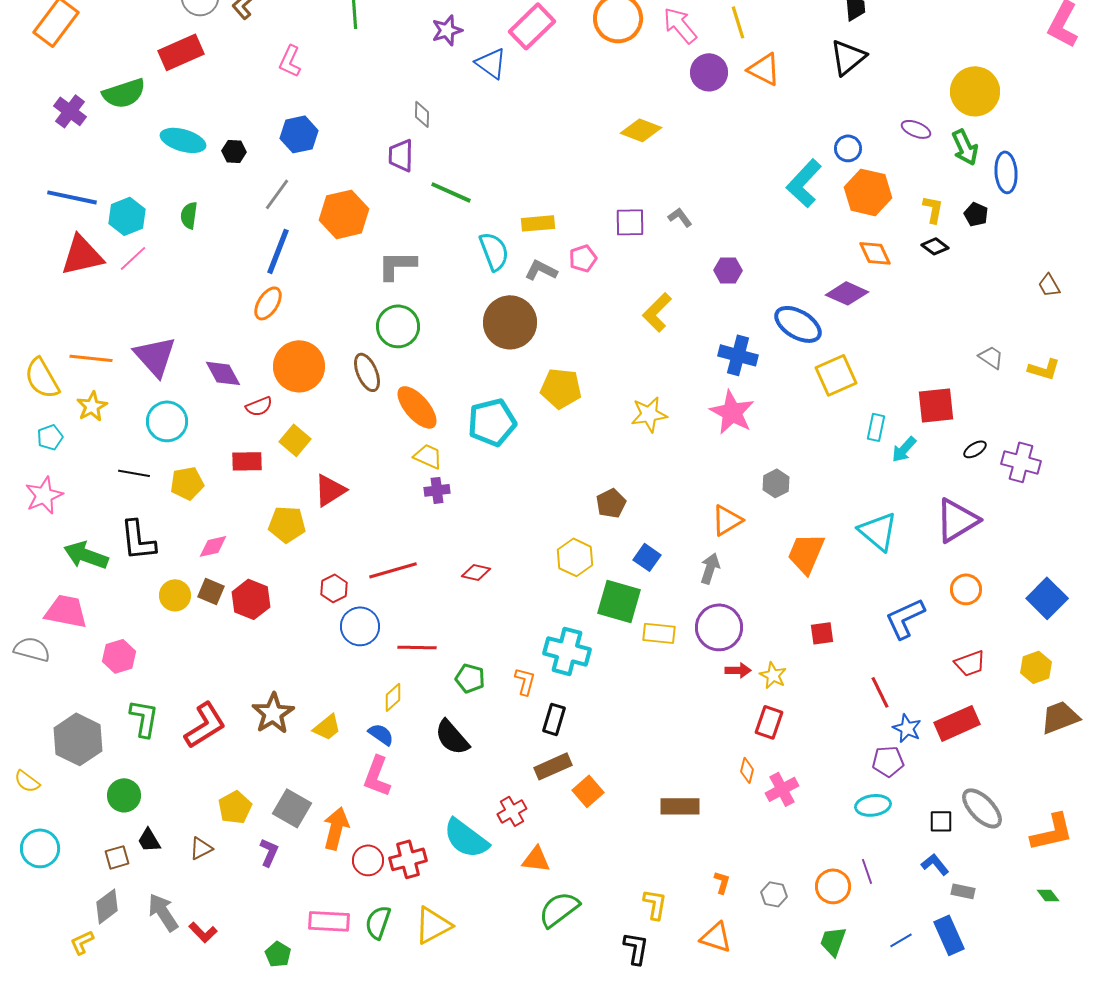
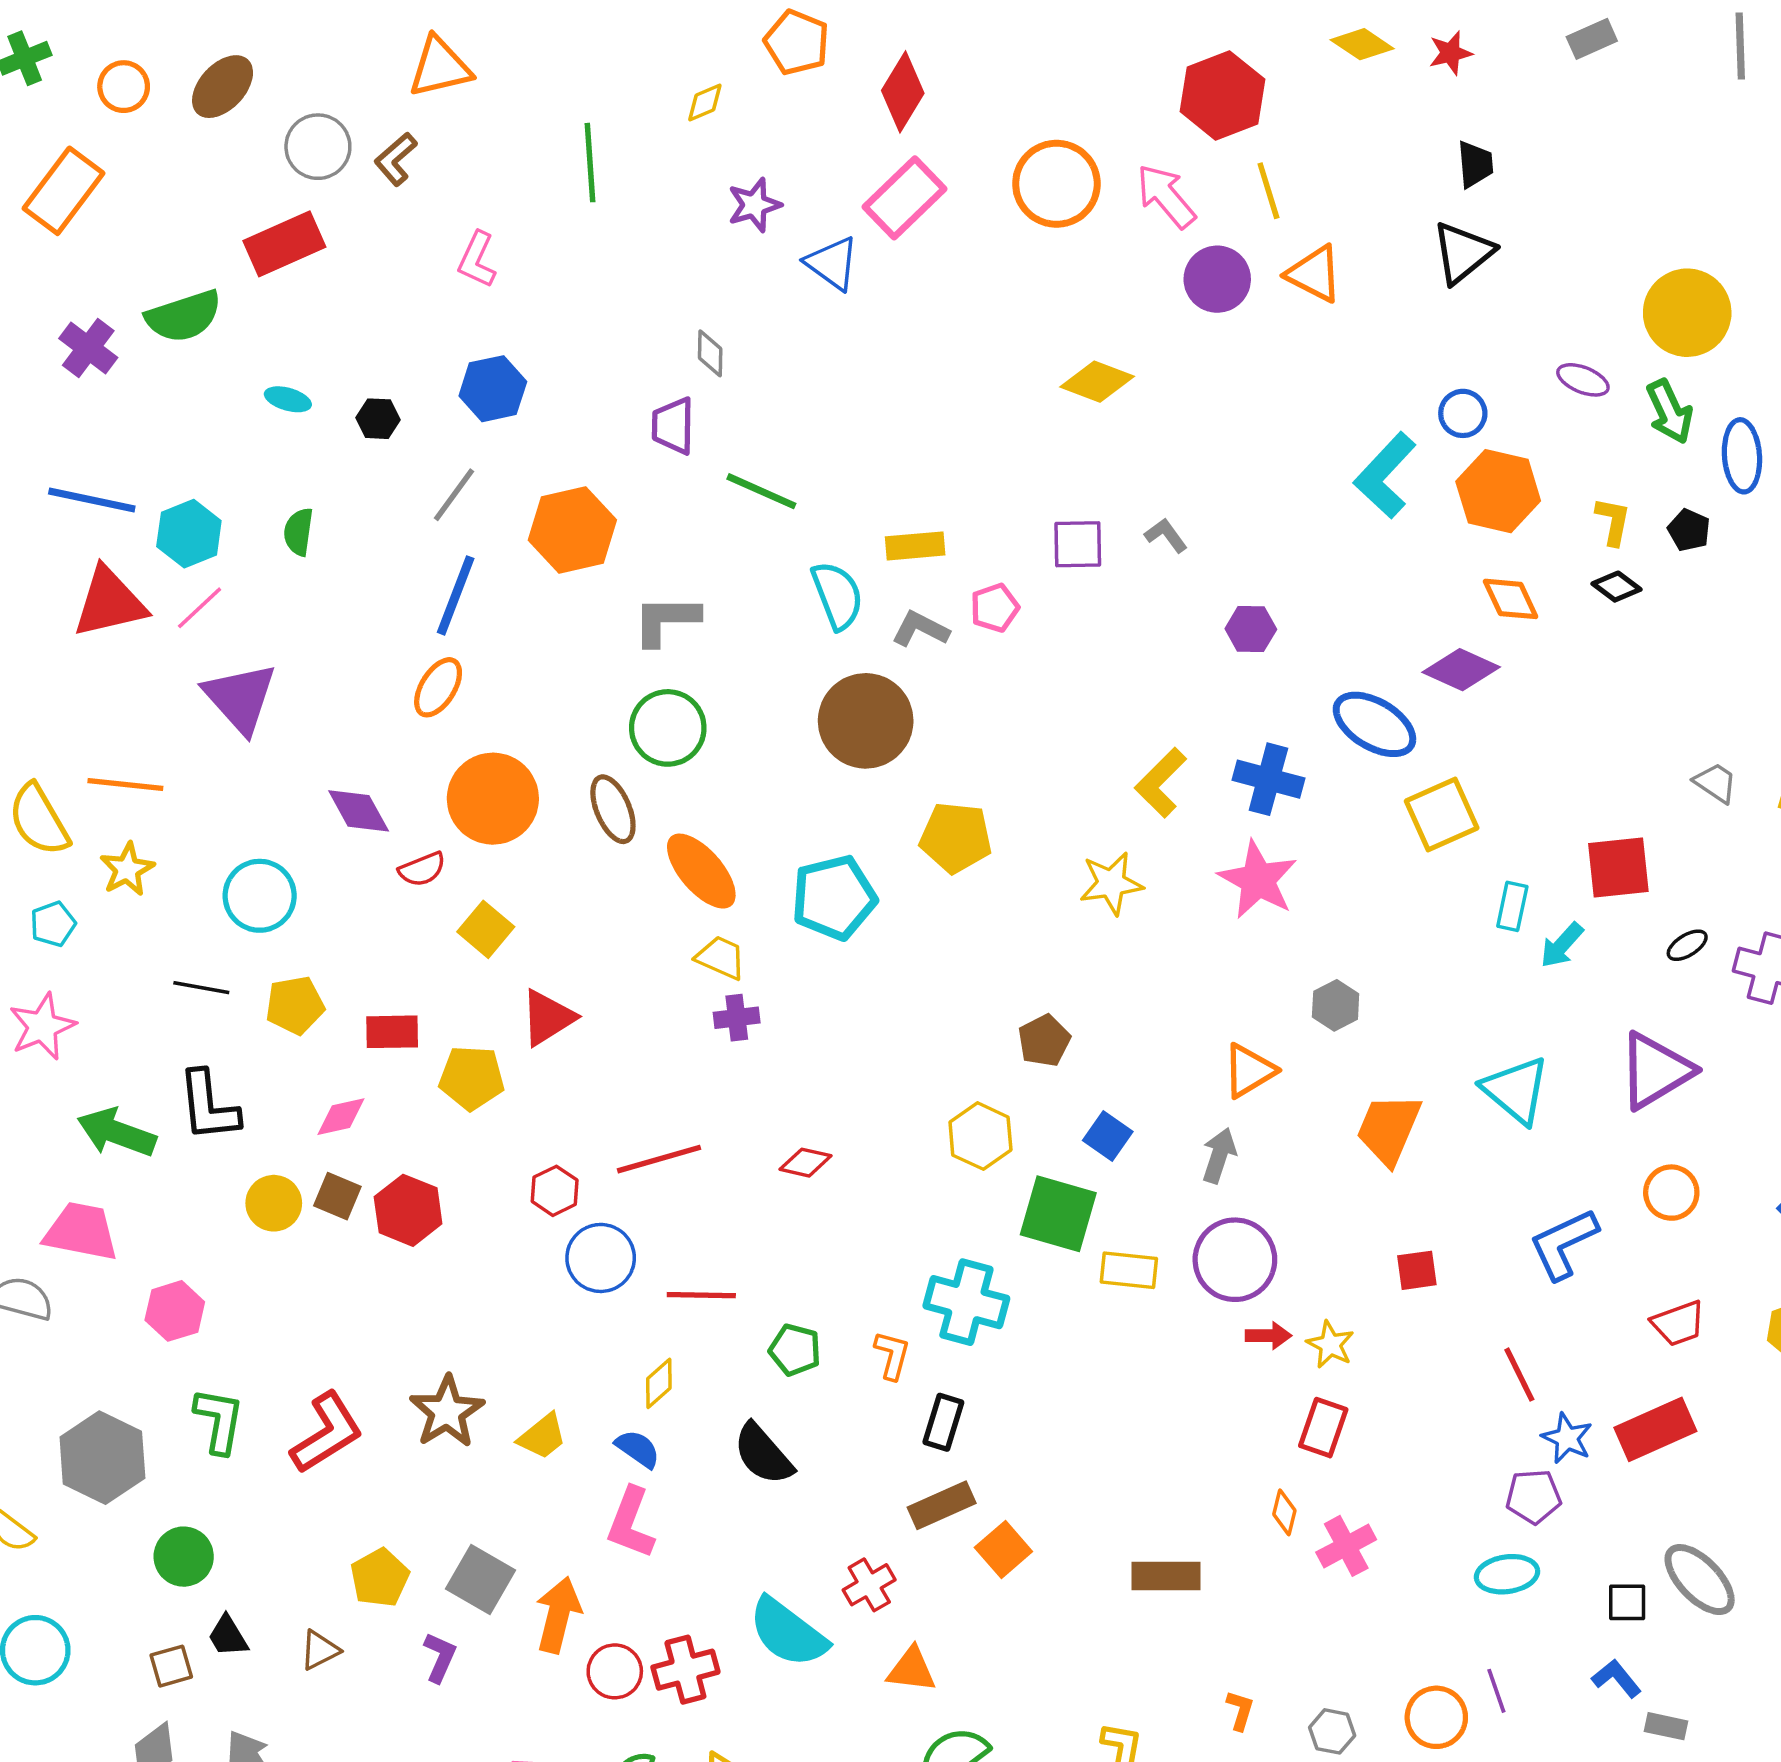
cyan ellipse: (183, 140) -> (288, 399), size x0.6
yellow L-shape: (657, 312) -> (1161, 783), moved
purple triangle: (155, 356) -> (240, 698), moved
red rectangle: (247, 461) -> (392, 1032), moved

